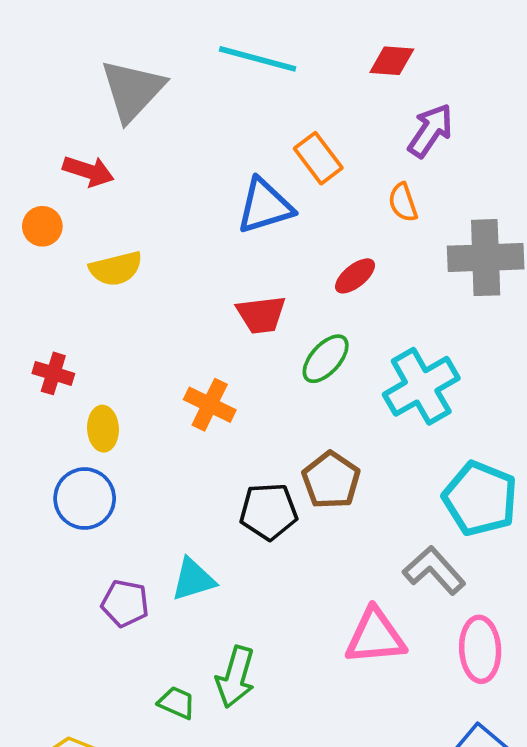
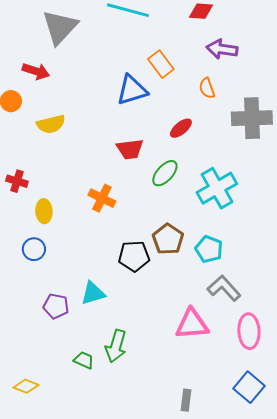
purple arrow: (430, 131) -> (222, 49), turned -116
blue circle: (85, 499) -> (34, 249), size x0.7
cyan pentagon: (480, 499) -> (209, 249), moved, size x0.7

